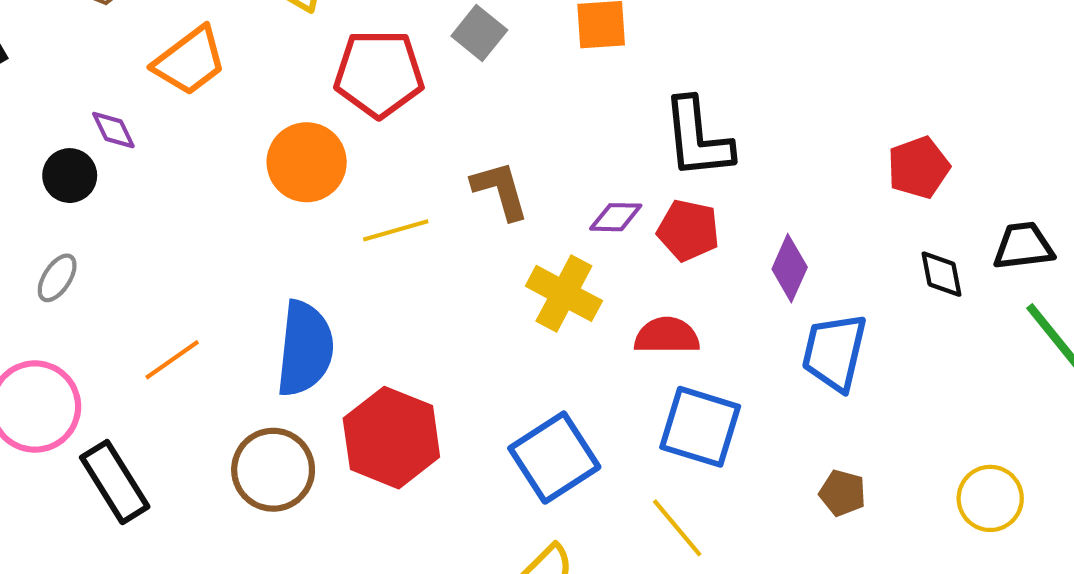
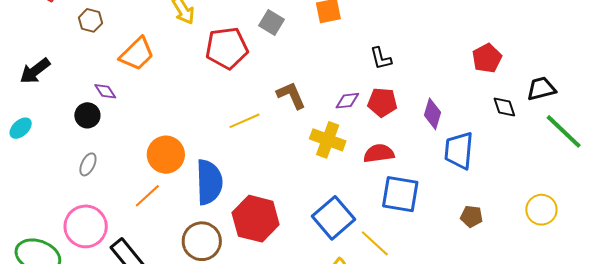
black L-shape: (697, 138) -> (381, 58), size x0.6
orange circle: (307, 162) -> (166, 155), moved
yellow line: (677, 528) -> (375, 243), moved

